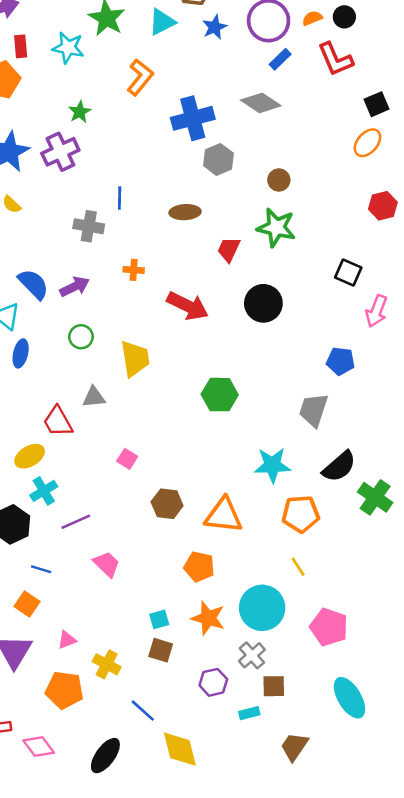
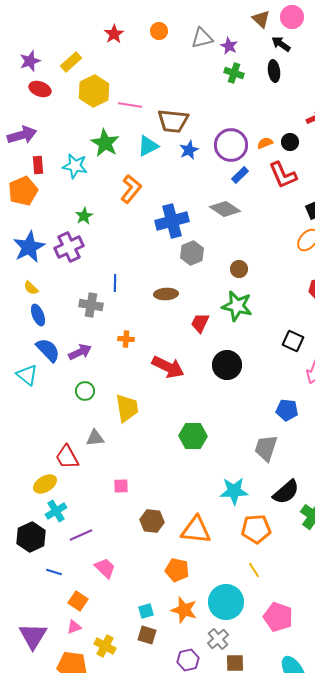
blue ellipse: (21, 353) -> (38, 315), moved, turned -35
pink square: (127, 459) -> (121, 486), turned -35
orange square: (27, 604) -> (78, 601), moved

